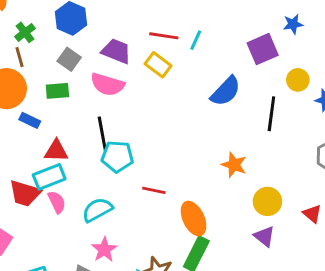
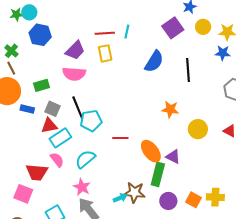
purple trapezoid: (116, 51) -> (75, 50), turned 125
gray square: (69, 59) -> (53, 109), moved
yellow rectangle: (158, 65) -> (105, 53), turned 54
yellow circle: (298, 80) -> (203, 27), moved
cyan rectangle: (49, 177) -> (60, 138), moved
red trapezoid: (25, 193) -> (37, 172), moved
purple triangle: (264, 236) -> (173, 157), moved
pink star: (104, 250) -> (82, 187), moved

